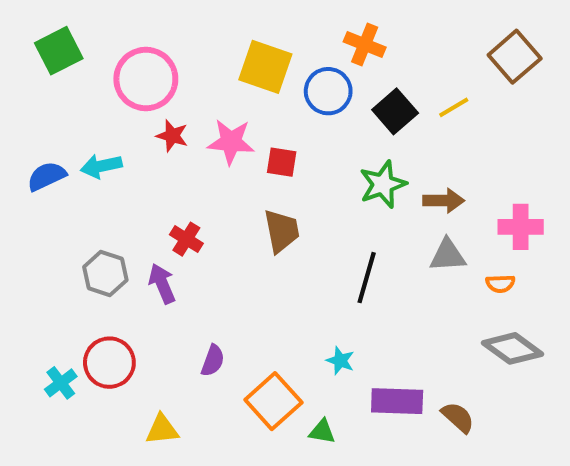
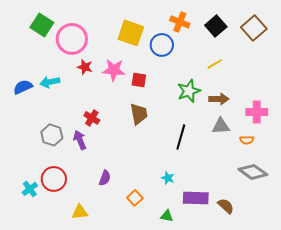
green square: (59, 51) -> (42, 25), moved, turned -30
yellow line: (454, 107) -> (215, 64), moved
black square: (395, 111) -> (216, 26), moved
orange square: (273, 401) -> (135, 198), size x0.6
green triangle: (322, 431) -> (167, 216), moved

